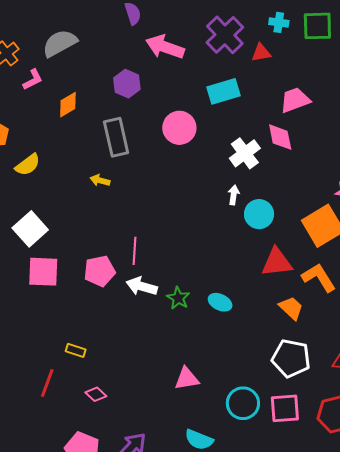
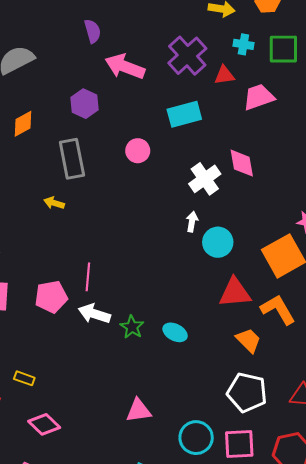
pink trapezoid: (295, 100) -> (259, 97), moved
pink circle: (179, 128) -> (138, 151), size x0.7
pink diamond: (96, 394) -> (44, 424), size x1.4

